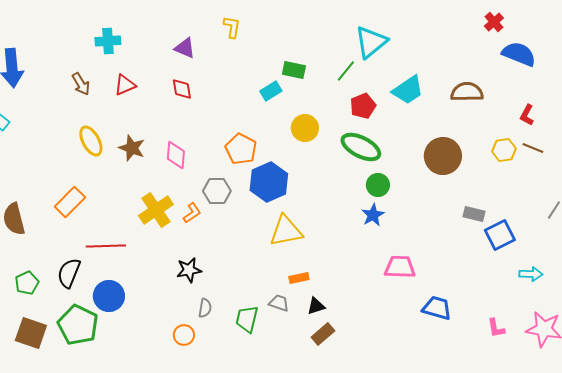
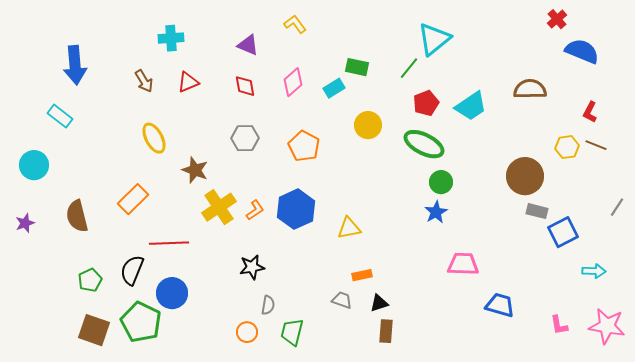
yellow L-shape: (232, 27) -> (295, 24), turned -45
cyan trapezoid: (408, 90) -> (471, 106), moved
brown star: (132, 148) -> (195, 170), moved
pink diamond: (176, 155) -> (293, 82), moved, turned 44
brown circle: (443, 156) -> (525, 176), moved
blue hexagon: (269, 182) -> (296, 209), moved
gray hexagon: (217, 191) -> (245, 138), moved
yellow triangle: (286, 231) -> (349, 228), size x0.7
green trapezoid: (247, 319) -> (292, 332), moved
brown rectangle: (323, 334) -> (386, 331), turned -45

